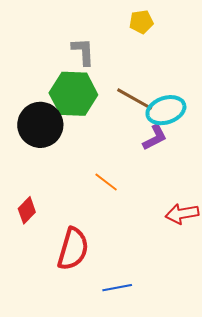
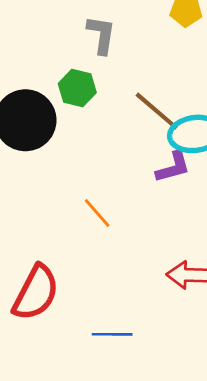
green hexagon: (73, 94) -> (77, 88), size x0.6
blue line: (117, 288) -> (112, 334), moved

